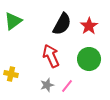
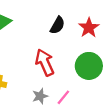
black semicircle: (62, 24) -> (57, 25), size x0.7

